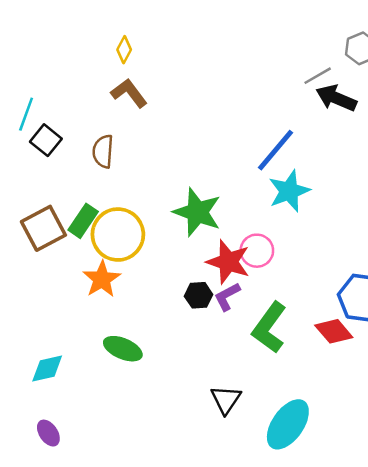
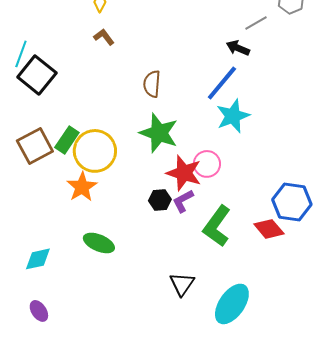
brown L-shape: (129, 93) -> (104, 37), size x0.7
black arrow: (336, 98) -> (238, 48), moved, size x0.7
black square: (46, 140) -> (37, 75), size x1.5
brown semicircle: (103, 151) -> (152, 84), moved

